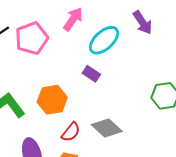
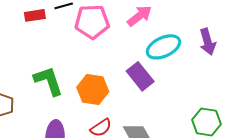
purple rectangle: (91, 74) -> (140, 76), size x1.5

